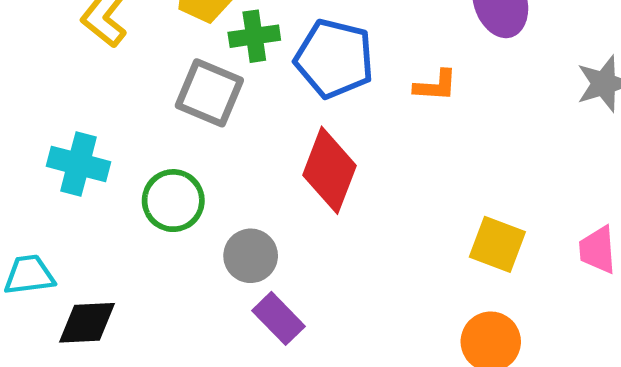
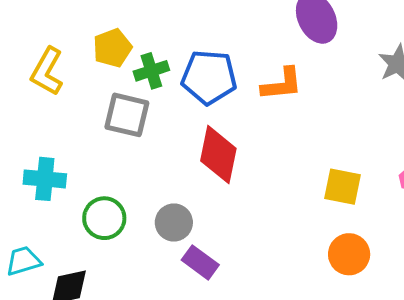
orange L-shape: (436, 86) -> (282, 84), size x1.4
green circle: (173, 201) -> (104, 218), moved

